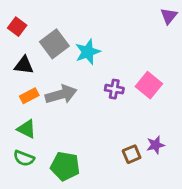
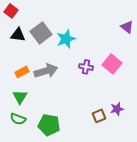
purple triangle: (169, 16) -> (127, 27), moved, turned -32
red square: (17, 27) -> (11, 11), moved
black triangle: (24, 65) -> (18, 35), moved
green triangle: (27, 129) -> (20, 97), turned 35

